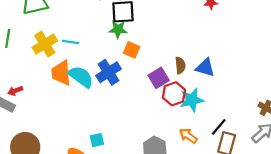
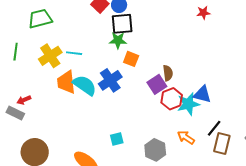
brown semicircle: (180, 65) -> (168, 73), moved
blue triangle: (205, 68) -> (202, 94), moved
cyan square: (97, 140) -> (117, 139), moved

